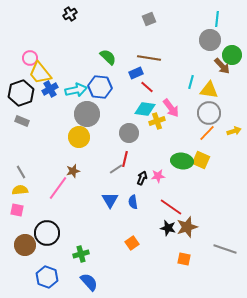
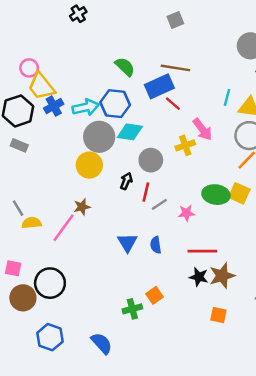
blue rectangle: (136, 73) -> (159, 86), size x1.6
cyan diamond: (145, 109) -> (130, 132), moved
gray line: (116, 169) -> (159, 204), moved
black arrow: (142, 178) -> (126, 181), moved
yellow semicircle: (20, 190) -> (32, 223), moved
red line: (171, 207) -> (202, 251), turned -35
pink square: (17, 210) -> (13, 268), moved
green cross: (81, 254) -> (132, 309), moved

